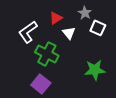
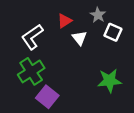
green cross: (47, 54) -> (31, 71), moved, turned 30

